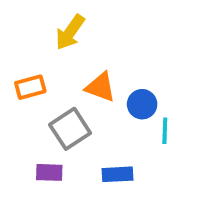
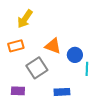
yellow arrow: (70, 32) -> (25, 19), moved
purple rectangle: (49, 172) -> (18, 91), moved

